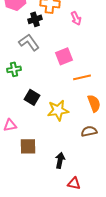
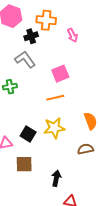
orange line: (82, 77) -> (55, 98), moved
black square: (32, 97) -> (28, 134), moved

